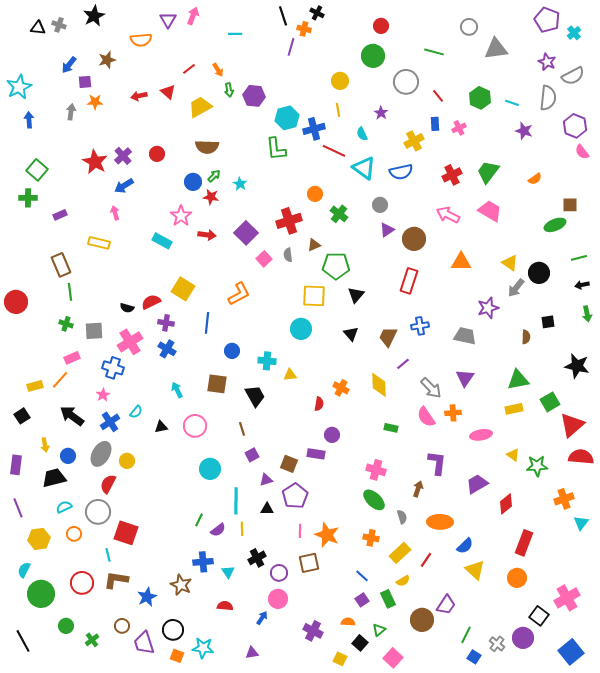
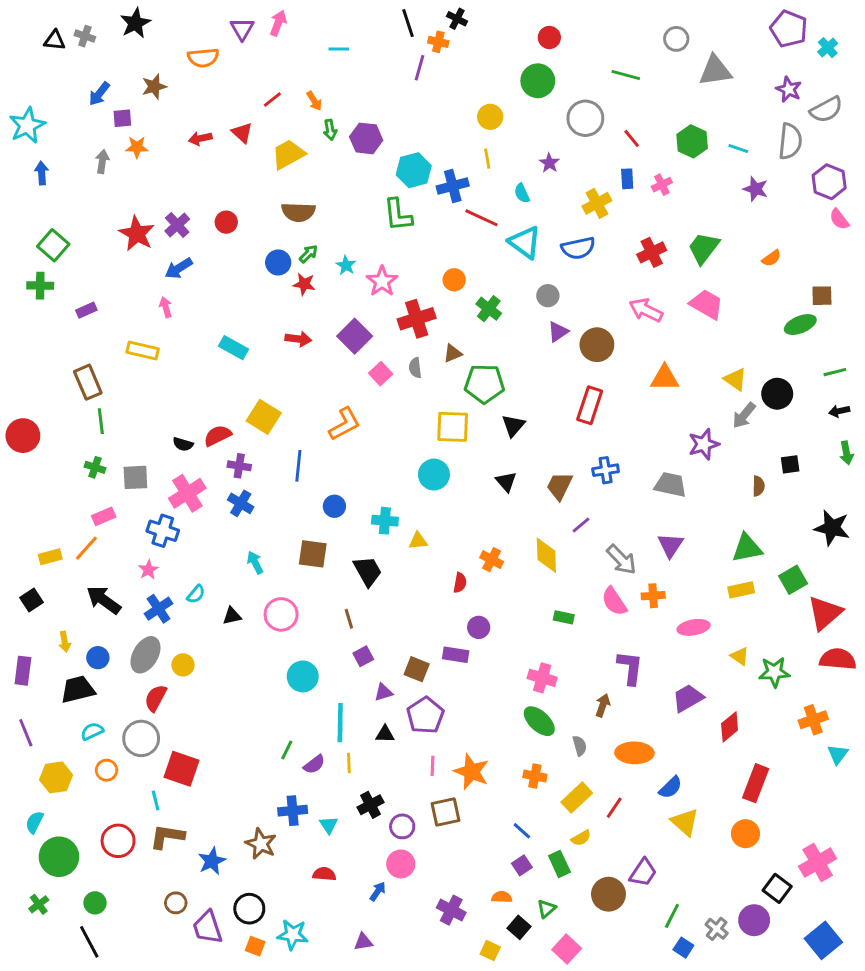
pink star: (181, 216) -> (382, 281), moved
green cross: (92, 640) -> (39, 904), moved
black line: (23, 641) -> (89, 942), moved

